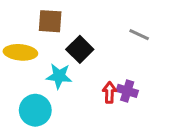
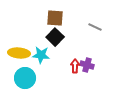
brown square: (50, 21) -> (55, 18), moved
yellow ellipse: (20, 52) -> (19, 53), moved

